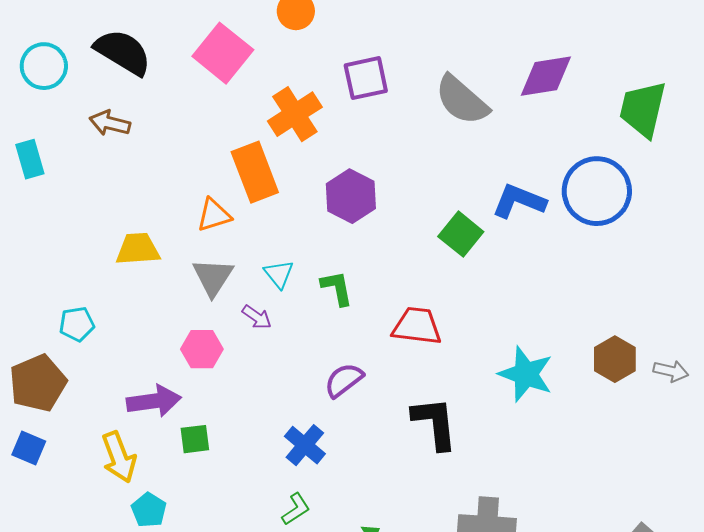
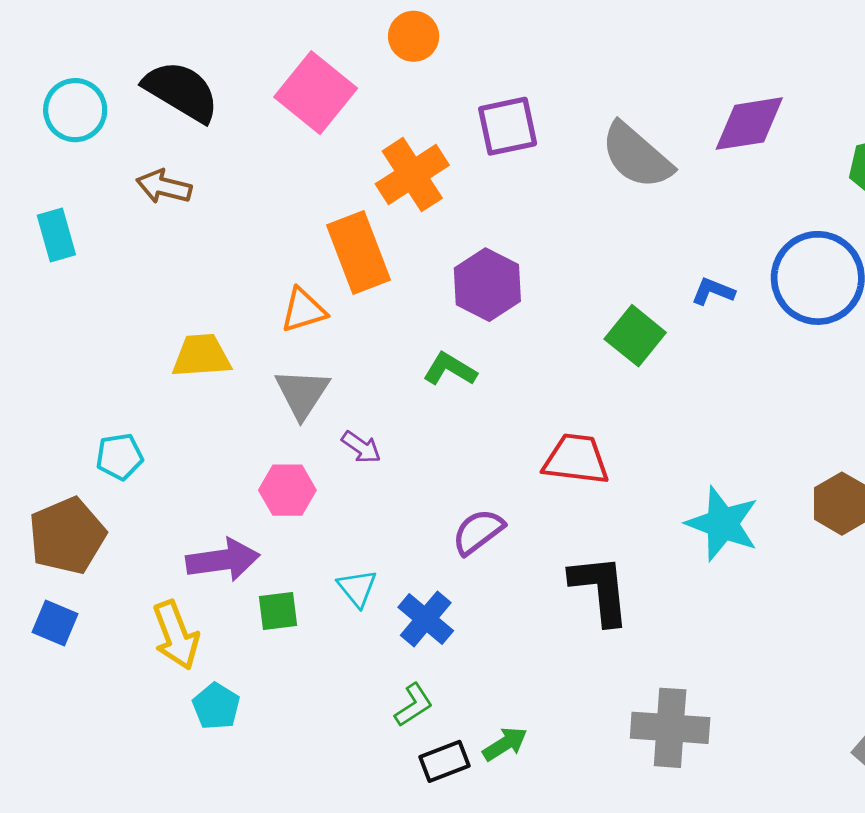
blue L-shape: (519, 201) -> (713, 291), size x0.6
cyan triangle: (279, 274) -> (357, 588), moved
green L-shape: (337, 288) -> (450, 369), moved, turned -48

